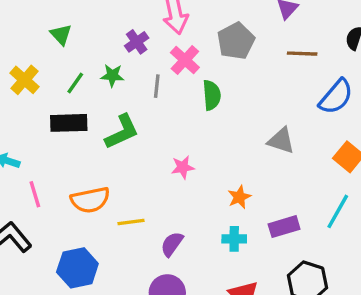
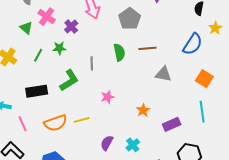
brown line: (302, 54) -> (147, 48), moved
pink cross: (185, 60) -> (47, 17), moved
gray line: (157, 86) -> (92, 63), moved
black rectangle: (69, 123) -> (37, 91), moved
cyan line: (338, 211) -> (202, 112), turned -30
yellow line: (131, 222) -> (82, 120), moved
cyan cross: (234, 239) -> (133, 145), moved, turned -32

